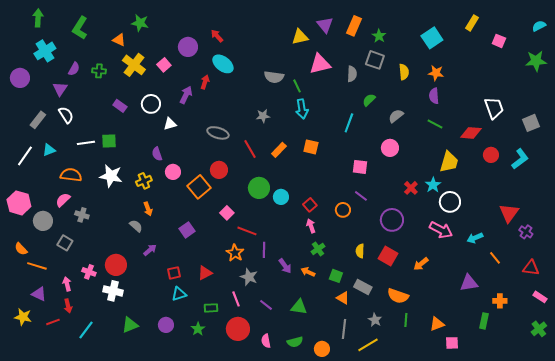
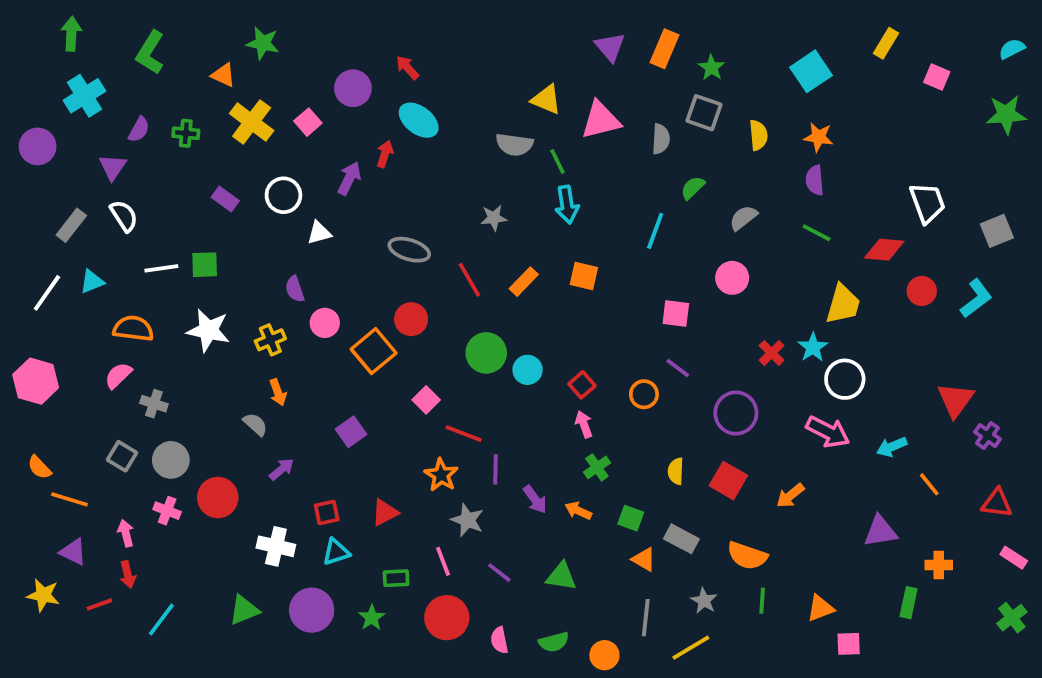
yellow triangle: (300, 37) -> (546, 99), moved, turned 36
gray circle: (43, 221) -> (171, 460), moved
white cross: (113, 291) -> (276, 546), moved
purple circle: (166, 325) -> (312, 610), size x1.5

